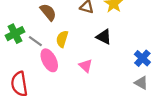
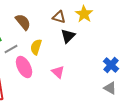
black triangle: (104, 37) -> (68, 36), moved, turned 49
gray line: (35, 41) -> (11, 49), turned -64

